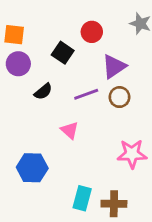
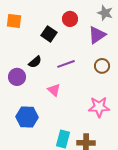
purple circle: (18, 64) -> (17, 77), moved
purple triangle: (114, 67) -> (97, 35), moved
brown circle: (119, 97) -> (102, 66), moved

